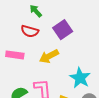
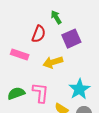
green arrow: (36, 11) -> (56, 17), moved
red semicircle: (30, 31) -> (39, 34), turned -96

